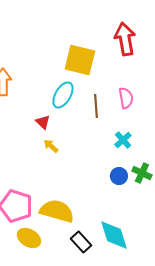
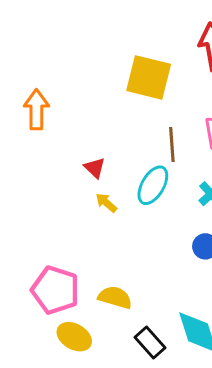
cyan ellipse: (63, 95) -> (153, 185), moved
yellow semicircle: (57, 211) -> (115, 297), size x0.7

